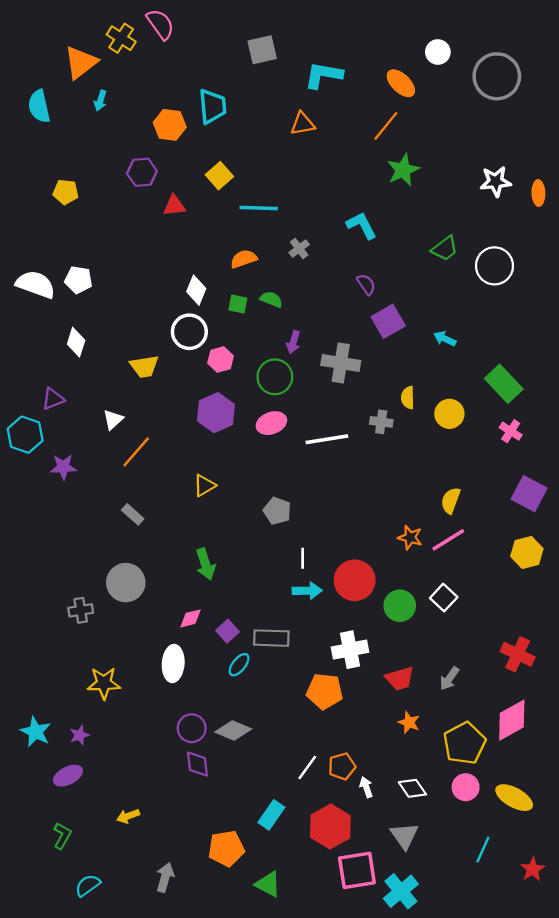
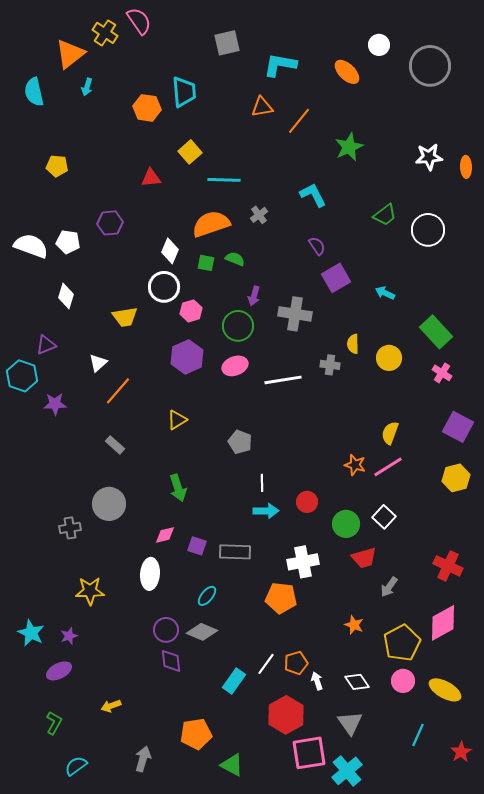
orange line: (386, 126) -> (299, 121), moved
purple hexagon: (142, 172) -> (110, 223), moved
orange semicircle: (244, 259) -> (211, 224), size x1.6
red circle: (355, 580) -> (307, 502), size x0.6
purple square: (227, 631) -> (197, 546), turned -30
cyan ellipse: (239, 665) -> (207, 596), moved
red trapezoid: (400, 679) -> (364, 558), moved
cyan rectangle: (271, 815) -> (234, 681), moved

